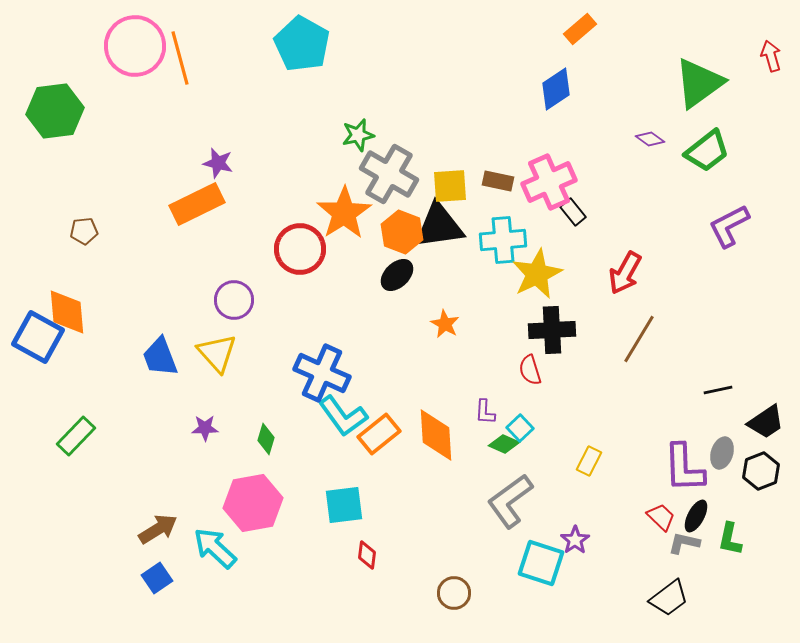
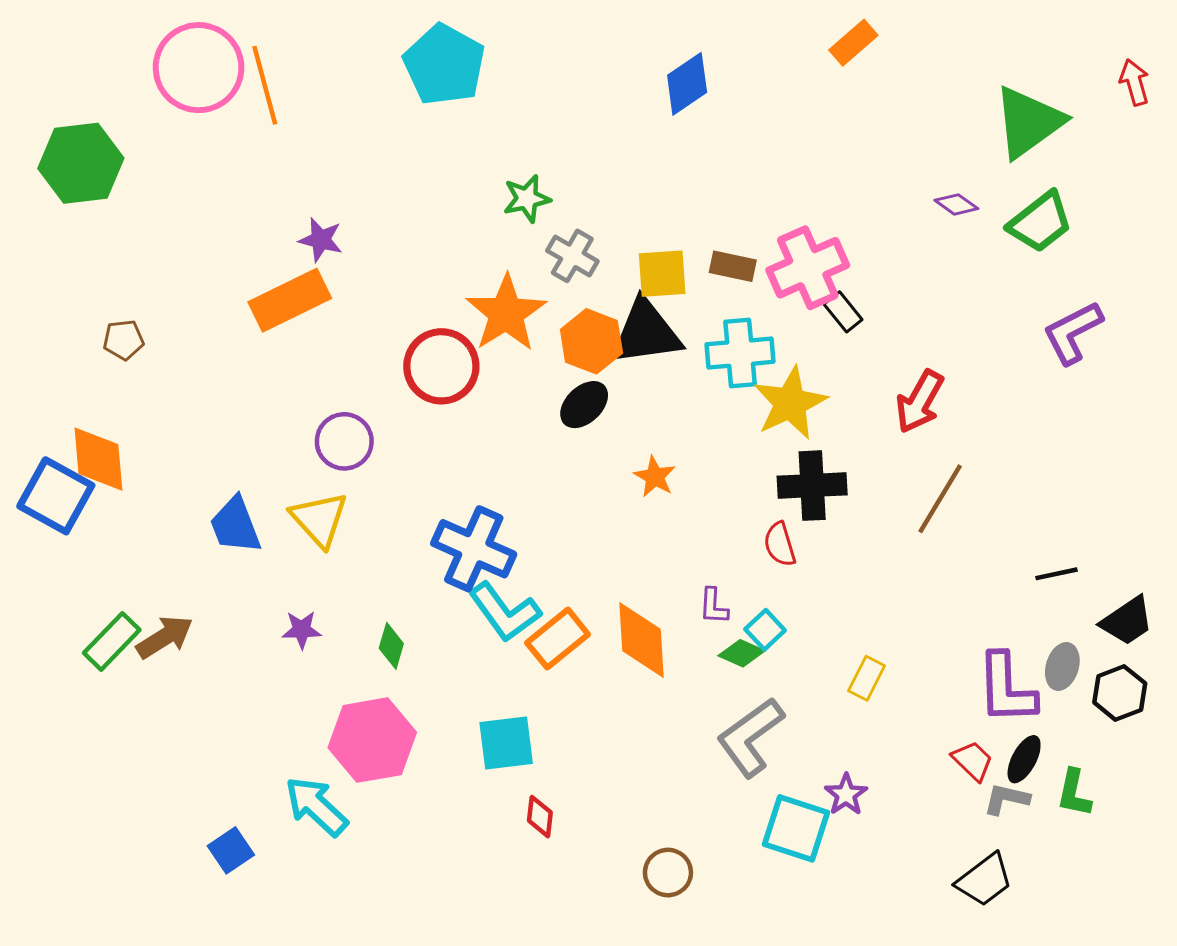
blue diamond: (556, 89) -> (687, 84), moved
gray cross: (389, 174) -> (572, 256), size x0.6
brown arrow: (158, 529) -> (165, 637), moved

